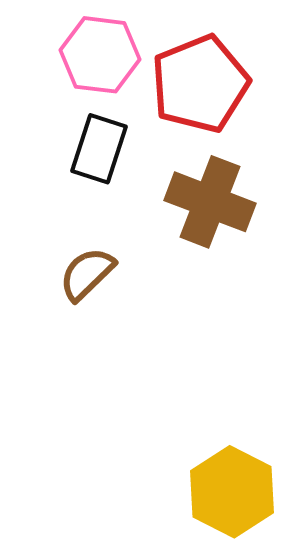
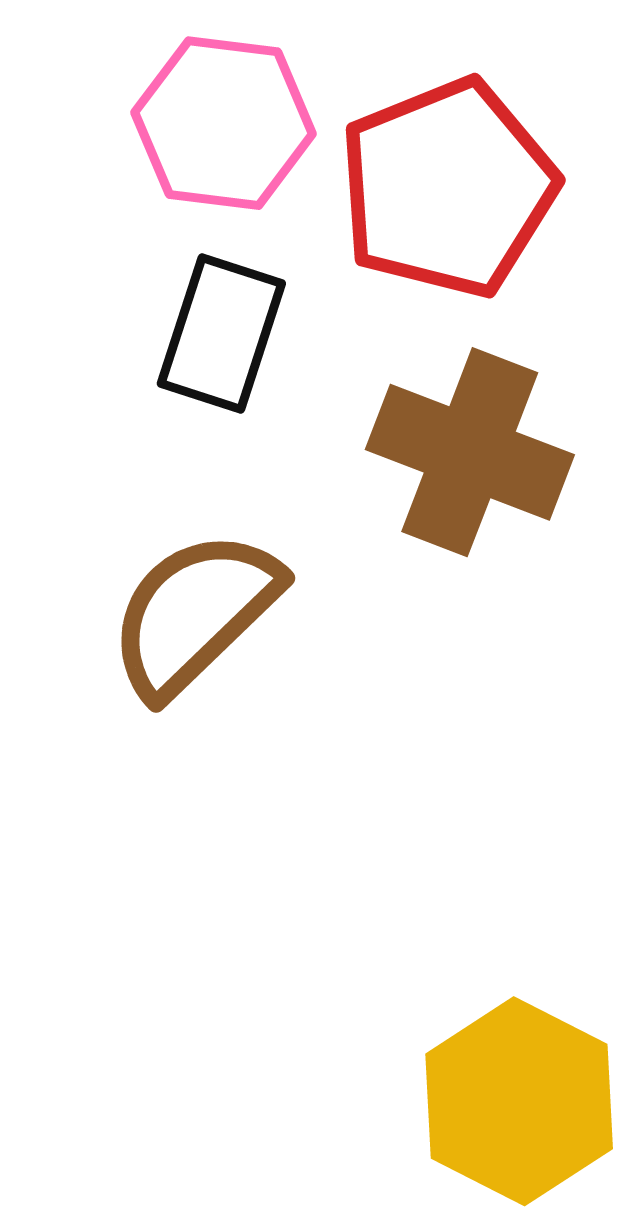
brown semicircle: (87, 274) -> (195, 613), size x1.4

